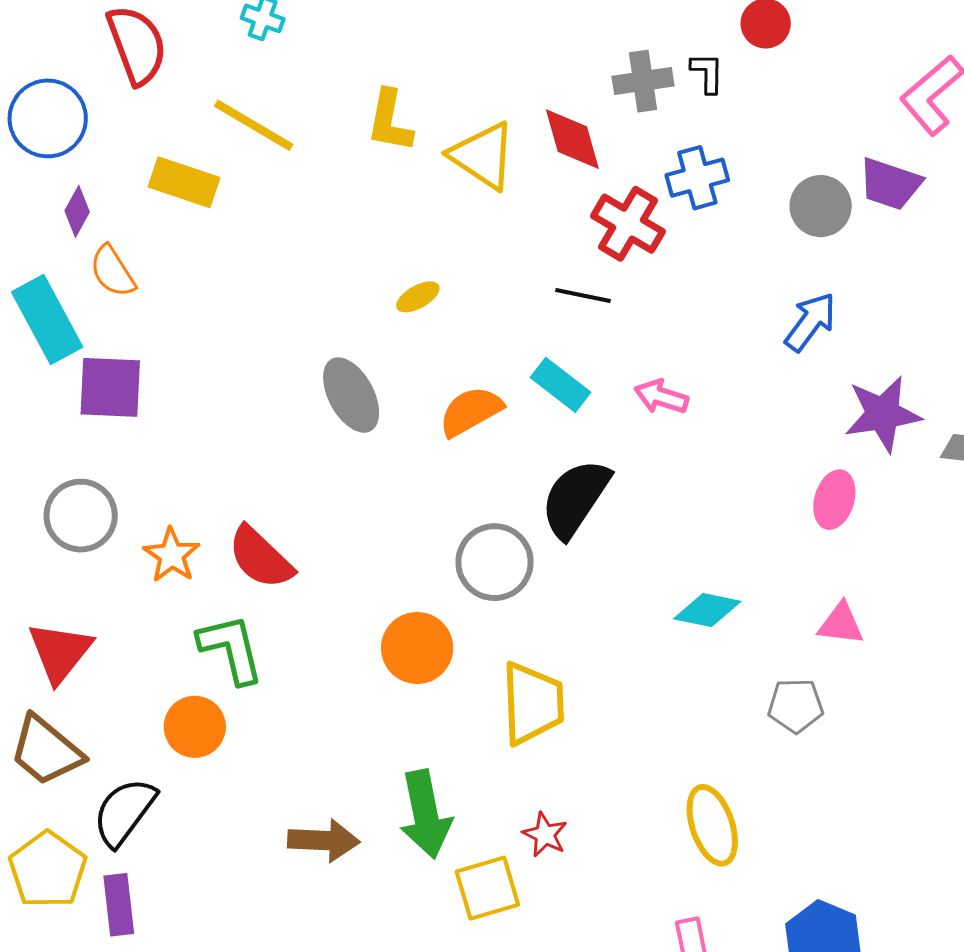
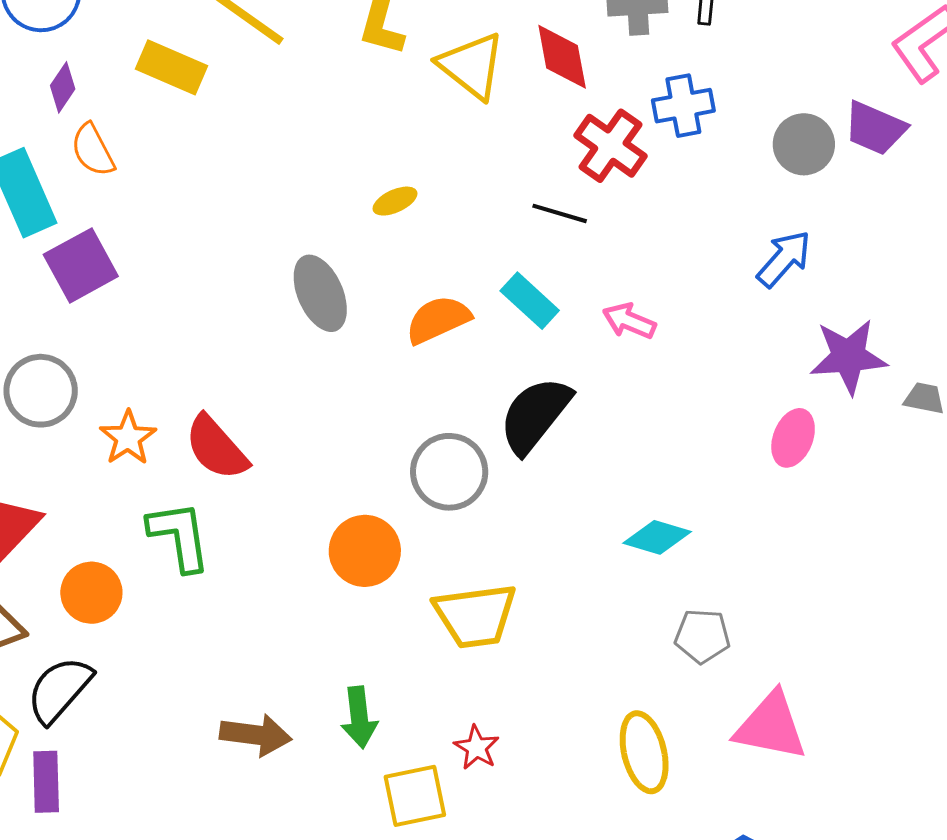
purple square: (110, 387) -> (81, 265), turned -36
pink triangle: (841, 624) -> (771, 726), moved, size x1.6
yellow trapezoid: (533, 703) -> (475, 616), turned 80
gray pentagon: (796, 706) -> (702, 636), moved
orange circle: (195, 727) -> (91, 593), moved
green arrow: (425, 814) -> (359, 717), size x0.7

